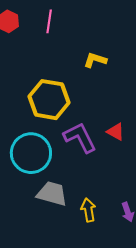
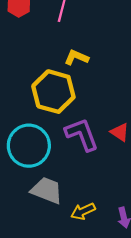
yellow L-shape: (95, 60) -> (76, 57), moved
yellow arrow: (88, 210) -> (83, 211), turned -110

